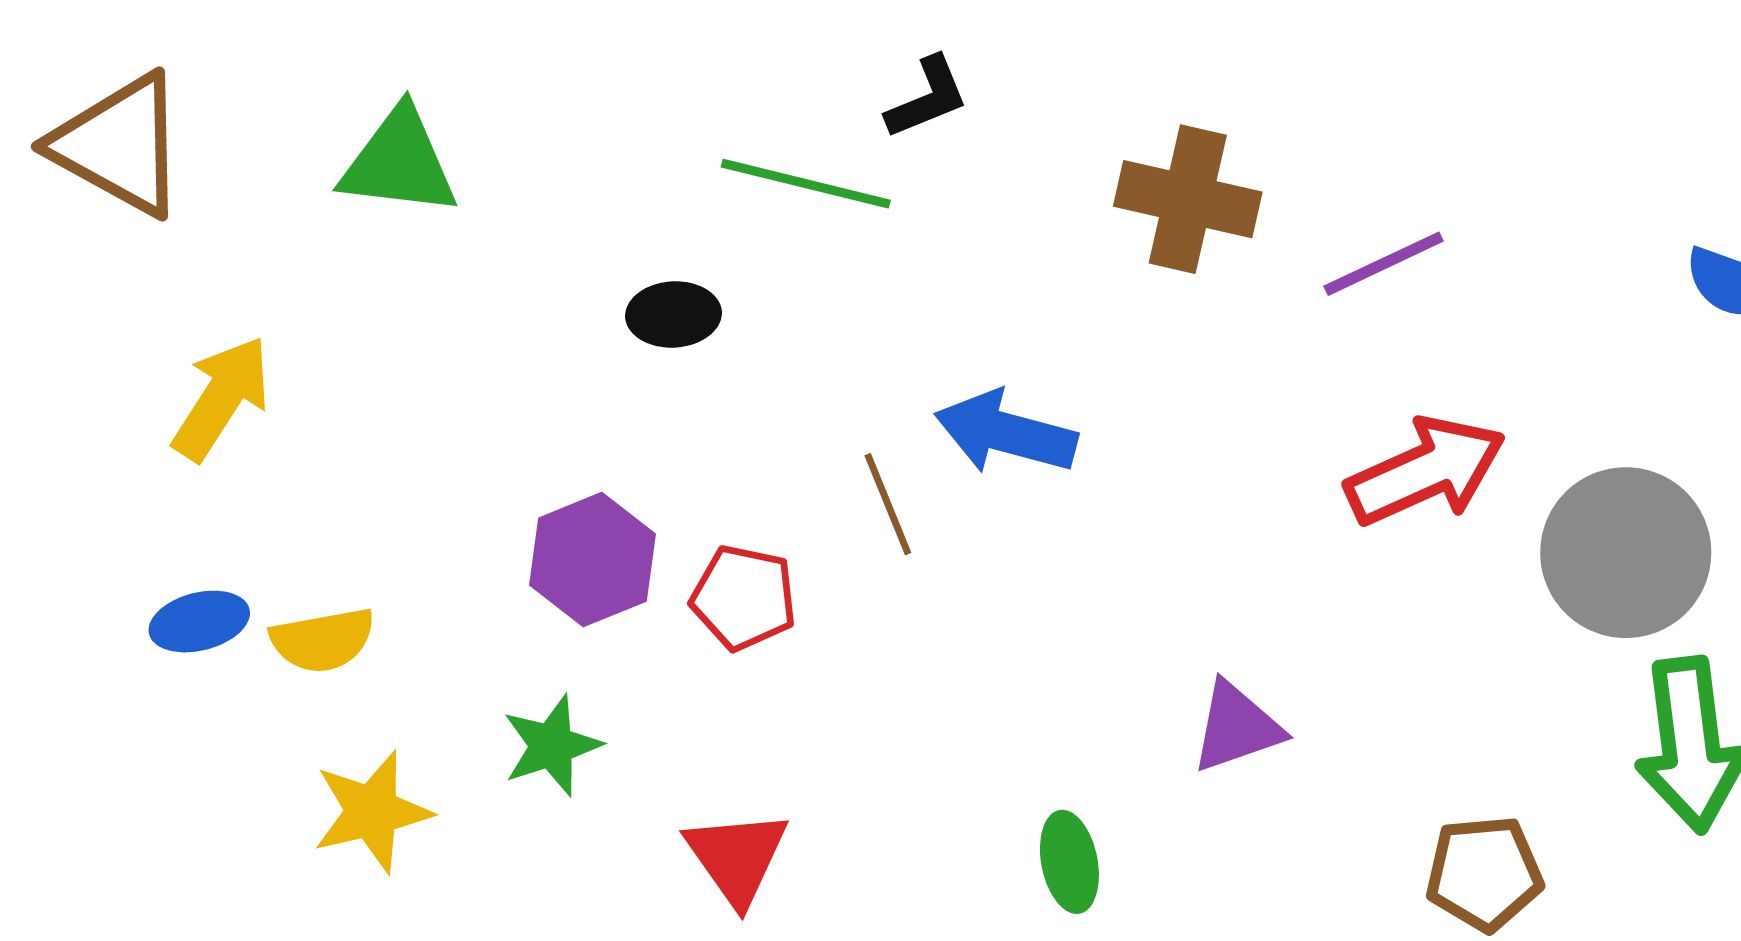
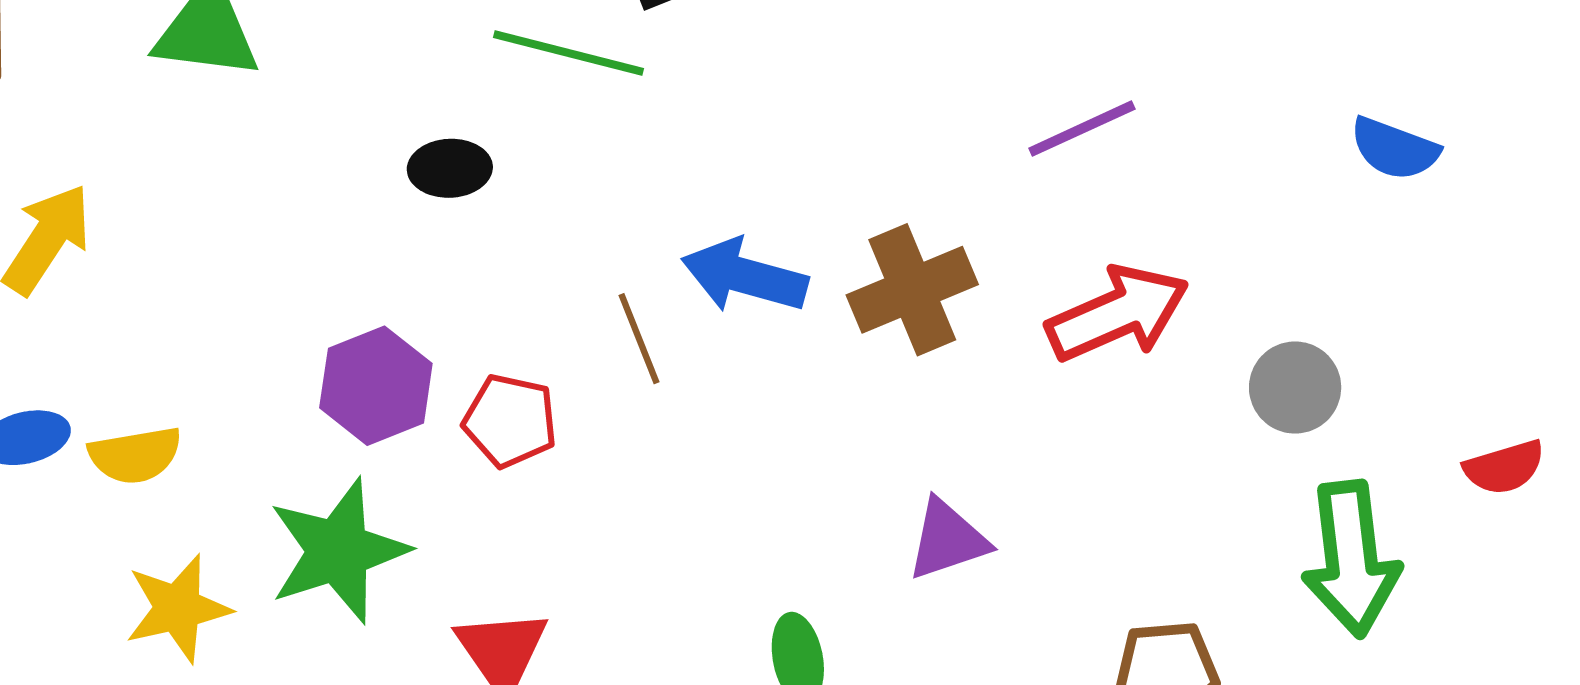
brown cross: (1188, 199) -> (912, 290), moved, turned -36
gray circle: (1626, 553) -> (1295, 388), size x0.6
green star: (552, 746) -> (338, 551), size x1.6

